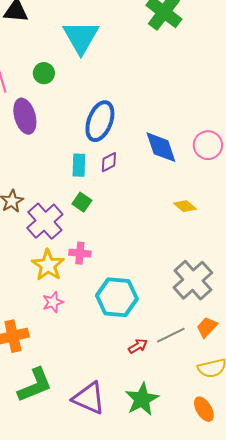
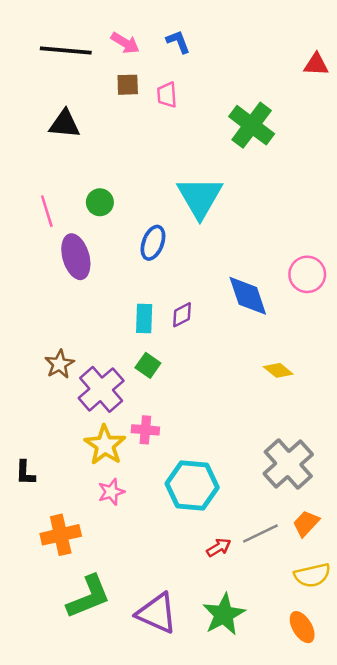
cyan triangle: (81, 37) -> (200, 197), moved
blue ellipse: (100, 121) -> (153, 243), moved, size x0.7
pink circle: (208, 145) -> (307, 274), moved

